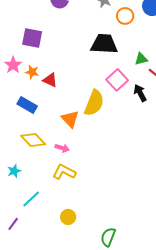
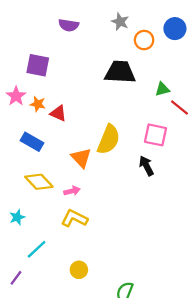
pink square: (117, 80) -> (155, 135), moved, turned -35
black arrow: (140, 93) -> (146, 166), moved
pink arrow: (62, 148) -> (72, 191), turned -32

